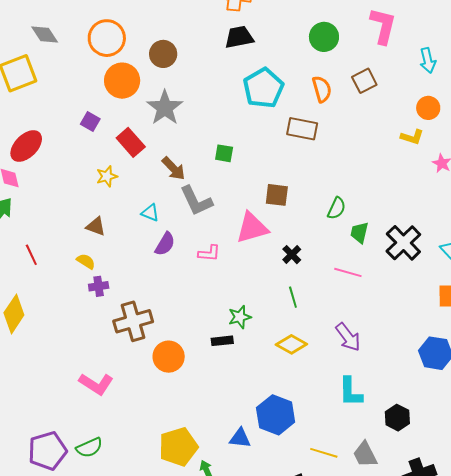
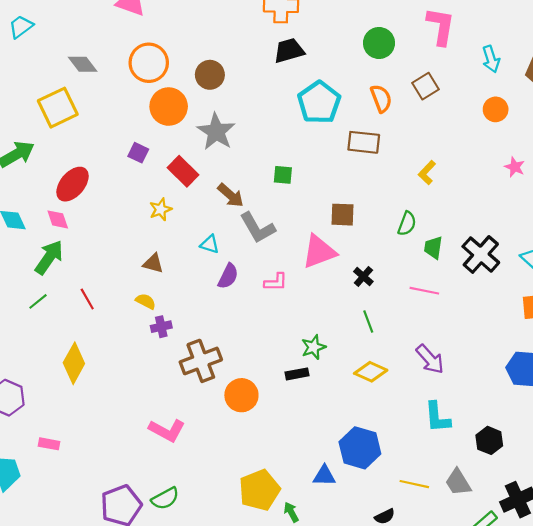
yellow L-shape: (412, 137) -> (427, 173), moved, turned 120

